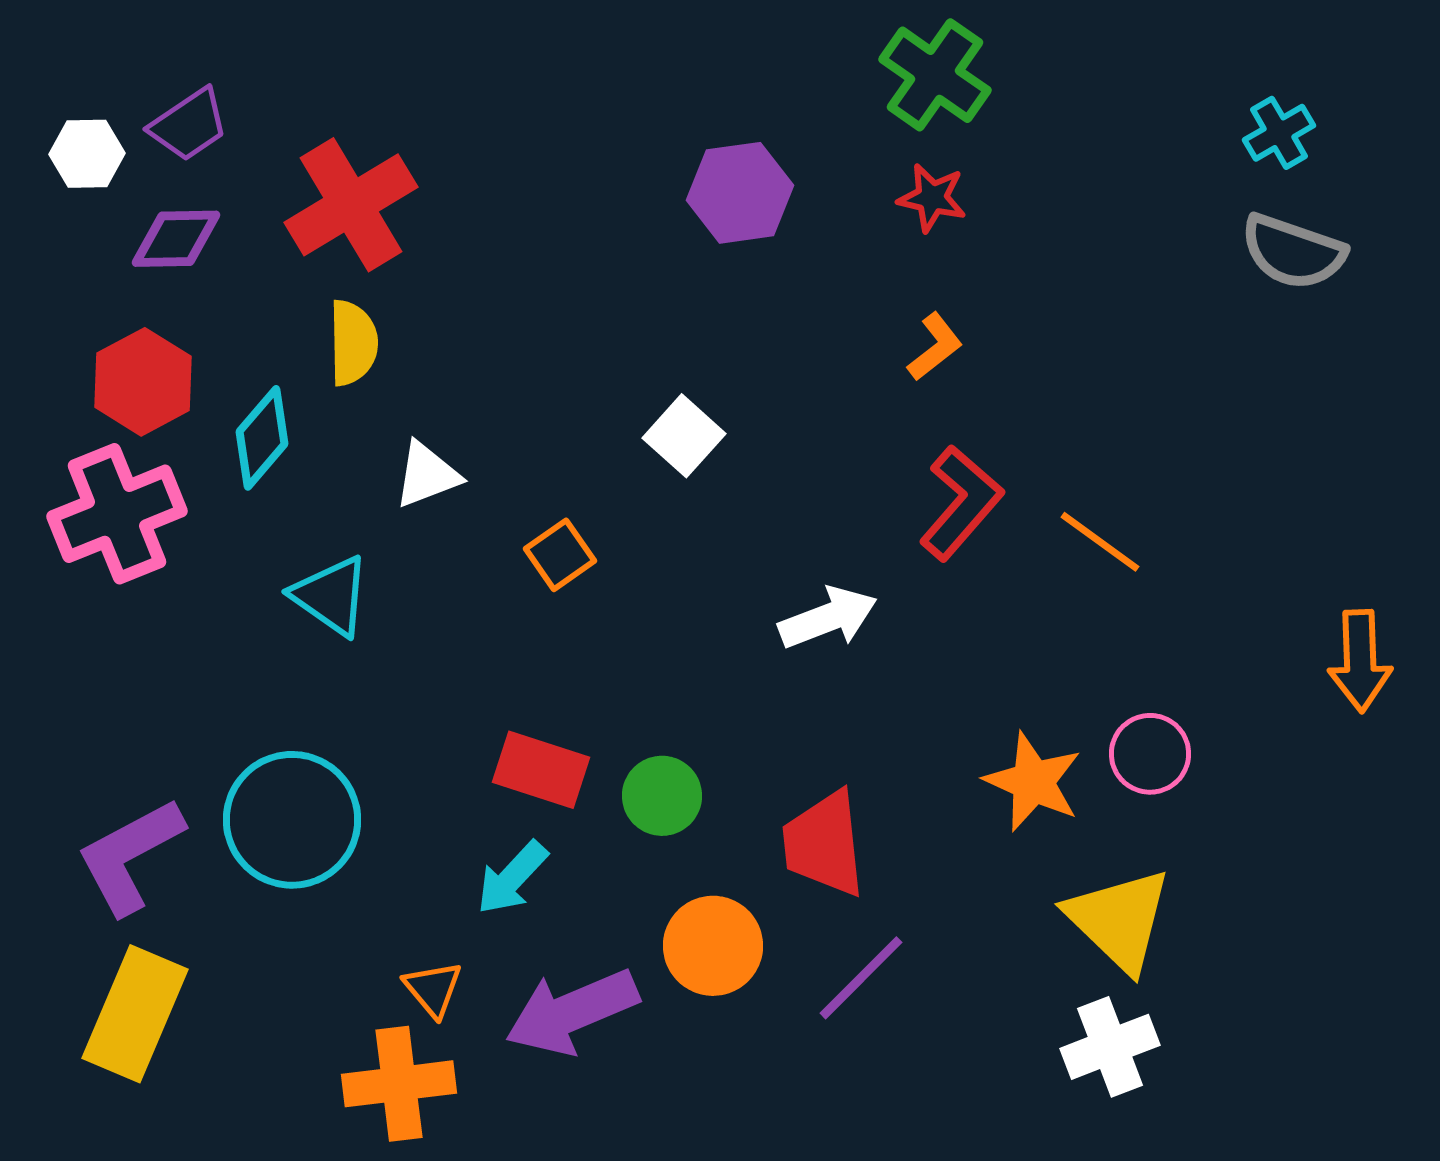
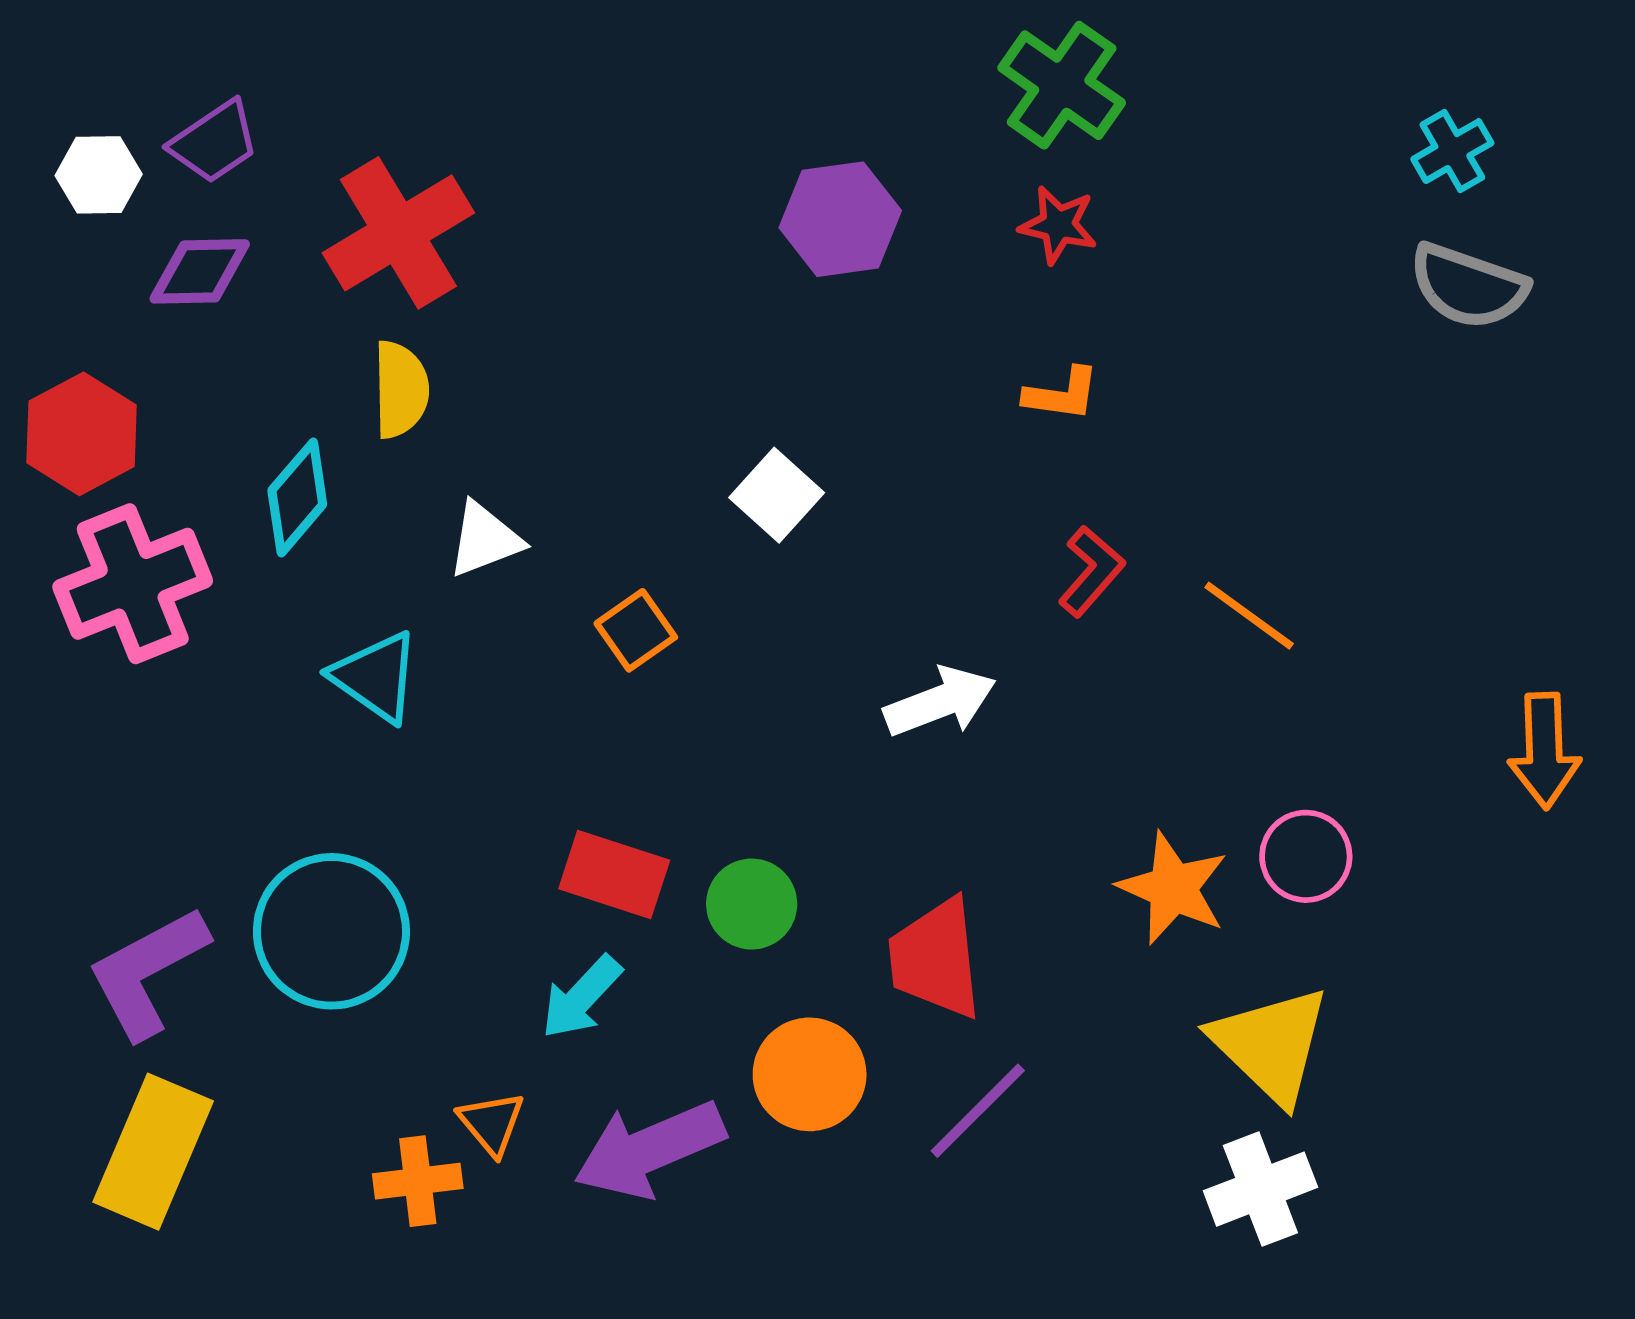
orange L-shape: (935, 347) -> (1062, 394), turned 46
red hexagon: (143, 382) -> (82, 434), moved
red L-shape: (961, 503) -> (1091, 571), size x0.7
orange cross: (399, 1084) -> (418, 1181), moved, size x0.7

